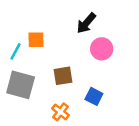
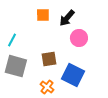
orange square: (36, 40) -> (43, 15), moved
blue square: (94, 96) -> (73, 75), size x1.6

